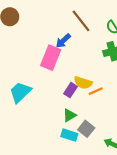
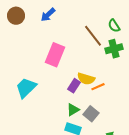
brown line: (81, 21) -> (93, 36), moved
blue arrow: (63, 41) -> (48, 15), moved
gray square: (86, 129) -> (91, 114), moved

